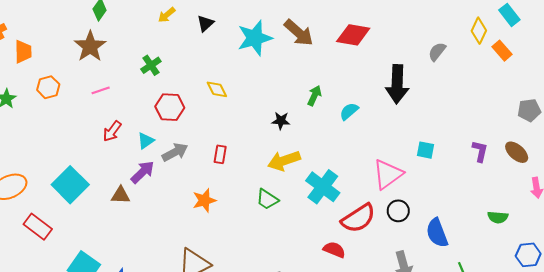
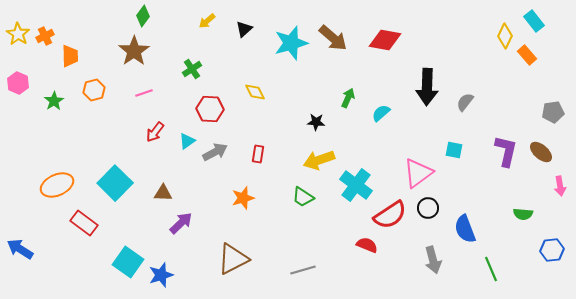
gray semicircle: (437, 52) -> (465, 102), moved
purple L-shape: (480, 151) -> (506, 151), size x1.5
purple arrow: (143, 172) -> (181, 223), moved

